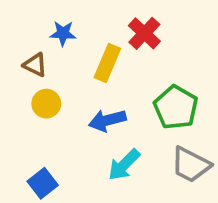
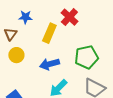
brown triangle: (35, 65) -> (10, 34), turned 40
green pentagon: (176, 107) -> (86, 57), turned 30

